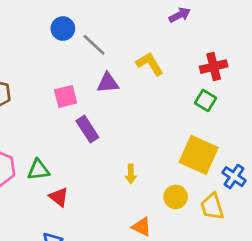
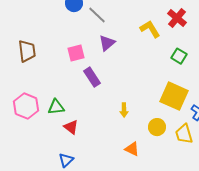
yellow L-shape: (150, 64) -> (150, 29), moved
red cross: (214, 67) -> (177, 18), moved, turned -36
purple triangle: (108, 83) -> (107, 43), turned -36

